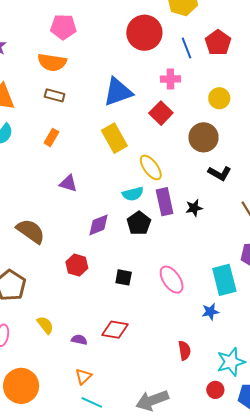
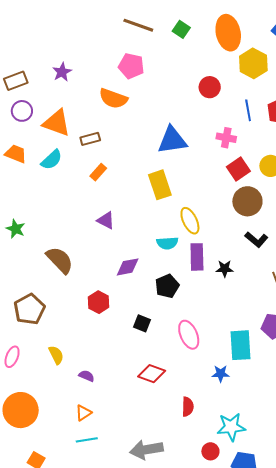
red circle: (144, 33) -> (210, 87), size x0.6
brown rectangle: (55, 95) -> (90, 139), moved, turned -42
red square: (161, 113) -> (238, 169), moved
black pentagon: (139, 223) -> (167, 286), moved
red diamond: (115, 330) -> (152, 374), moved
cyan line: (92, 402) -> (87, 440), turned -45

